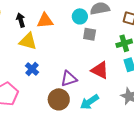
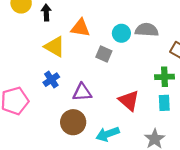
black arrow: (21, 20) -> (46, 13), moved
gray square: (90, 34) -> (104, 54), moved
purple triangle: (69, 79) -> (82, 92), moved

